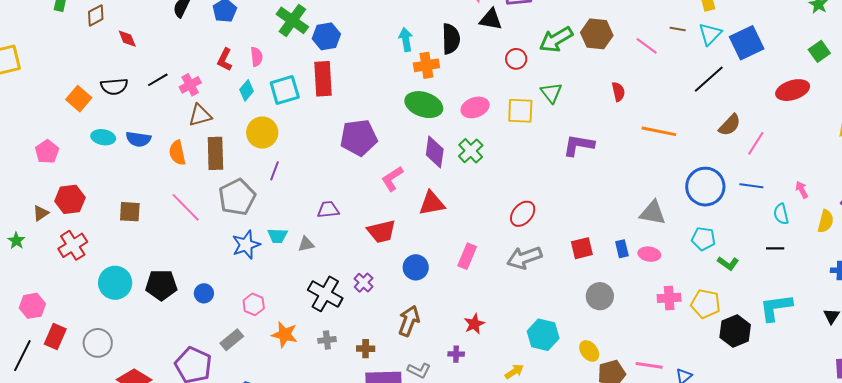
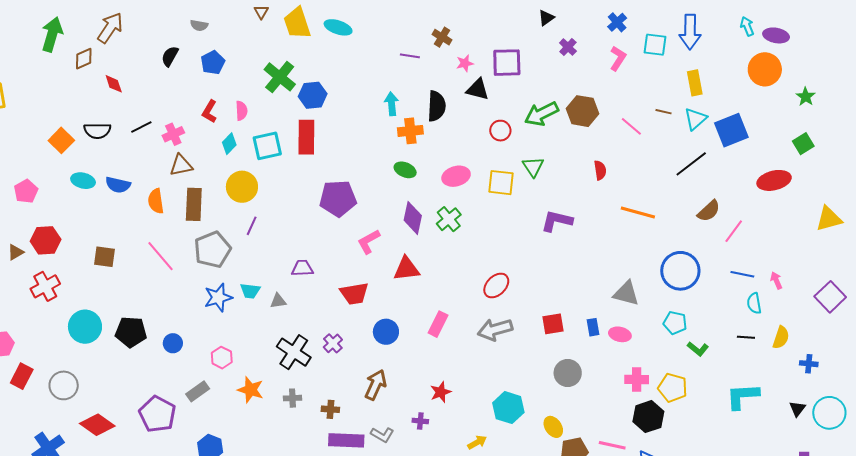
green ellipse: (424, 105) -> (405, 170), size x0.6
blue line: (751, 186) -> (742, 274), moved
yellow semicircle: (826, 221) -> (781, 337), moved
black hexagon: (735, 331) -> (648, 417), moved

